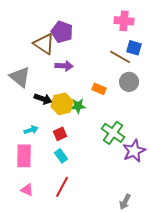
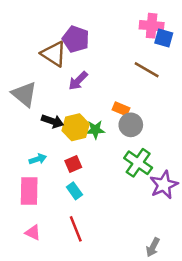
blue square: (134, 48) -> (164, 38), moved
purple arrow: (64, 66) -> (78, 81), turned 132
gray circle: (129, 82) -> (131, 125), moved
red line: (62, 187) -> (76, 229), turned -50

